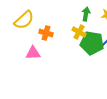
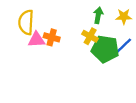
yellow semicircle: (24, 20) -> (26, 22), turned 135
pink triangle: (33, 53) -> (37, 40), moved

